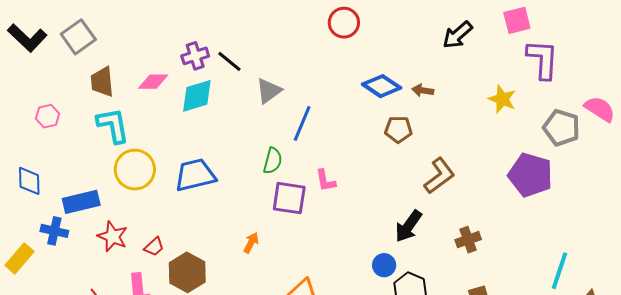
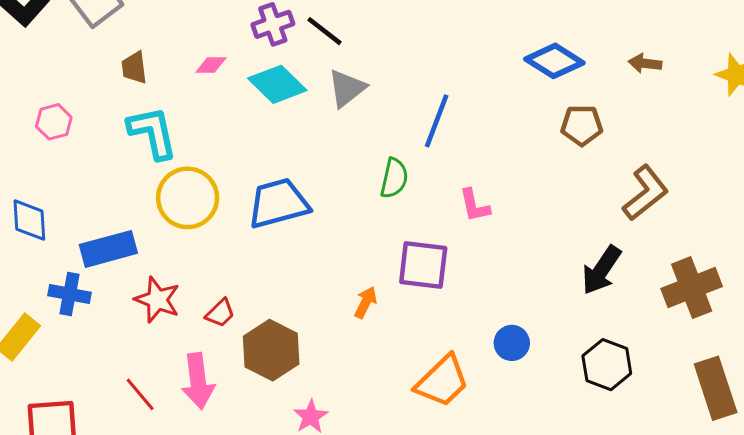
brown trapezoid: (102, 82) -> (134, 68), size x0.7
pink diamond: (153, 82) -> (211, 65), size x0.7
brown arrow: (423, 90) -> (645, 63), moved
gray triangle: (269, 91) -> (347, 88), moved
cyan diamond: (197, 96) -> (277, 84), turned 63
purple square: (289, 198) -> (423, 265), moved
brown cross: (468, 240) -> (692, 288), size x1.5
blue circle: (384, 265) -> (512, 343), moved

